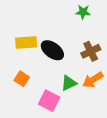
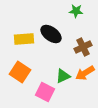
black ellipse: (52, 50) -> (51, 34), moved
orange square: (22, 79) -> (20, 72), size x1.5

